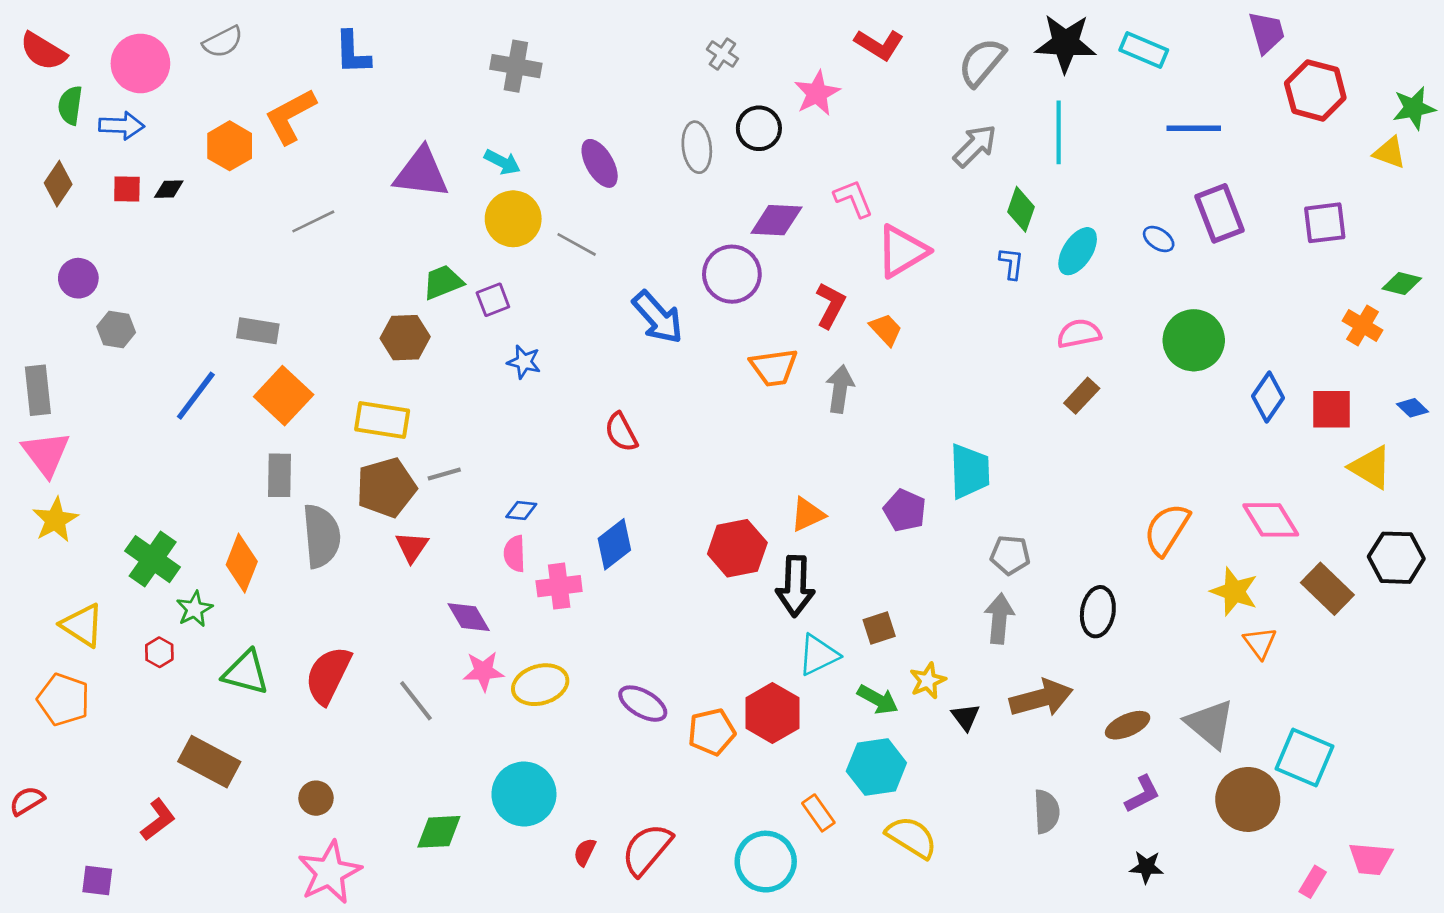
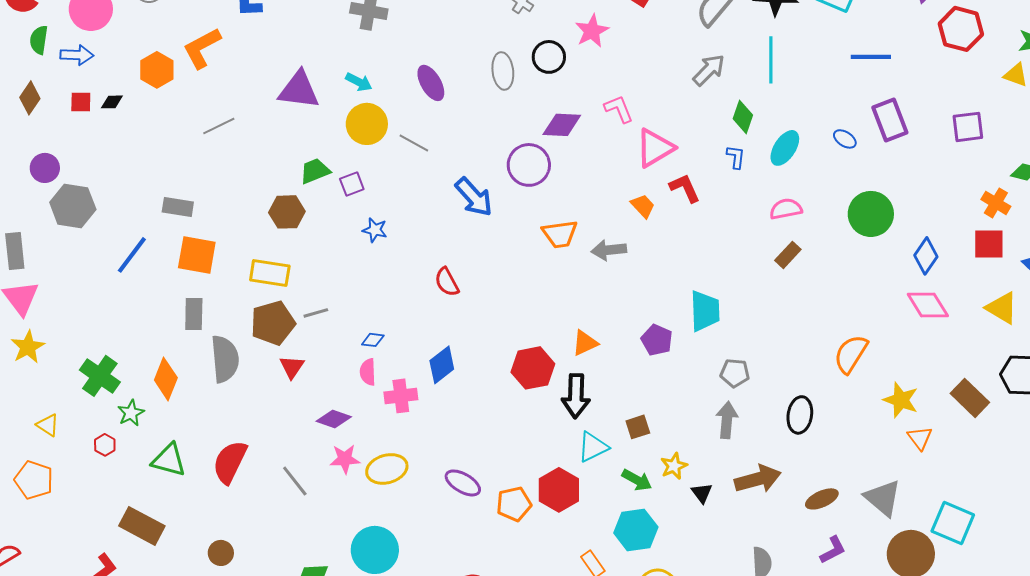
red L-shape: (830, 305) -> (685, 188), moved, turned -52
gray hexagon: (116, 329) -> (73, 206), size x1.6
gray arrow: (840, 389) -> (609, 250), turned -104
orange square: (284, 396) -> (197, 255), turned -33
red square: (1331, 409) -> (989, 244), moved
pink diamond: (1271, 520) -> (928, 305), moved
purple diamond: (469, 617) -> (334, 419), turned -40
yellow triangle: (82, 625) -> (48, 425), size x0.7

